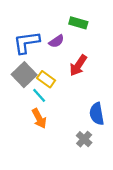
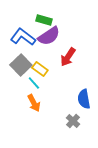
green rectangle: (78, 23) -> (44, 20), moved
purple semicircle: (56, 41) -> (49, 36), size x1.6
blue L-shape: (26, 42) -> (23, 37), turned 45

